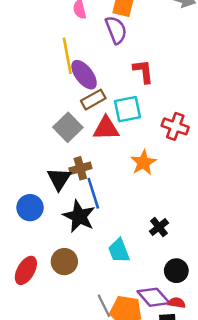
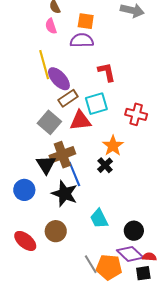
purple semicircle: (116, 30) -> (82, 40), turned -65
brown cross: (80, 168) -> (62, 155), size x1.4
black cross: (159, 227) -> (105, 165), moved
red ellipse: (26, 270) -> (25, 241), turned -75
black circle: (176, 271) -> (134, 231), moved

